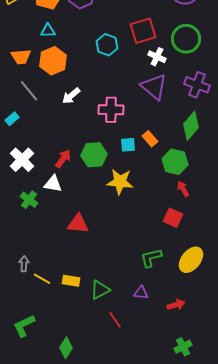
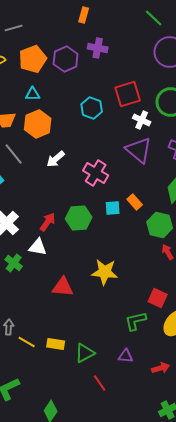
pink cross: (111, 110) -> (96, 173), turned 30
yellow star: (120, 182) -> (105, 272), moved
red square: (173, 218) -> (158, 298), moved

